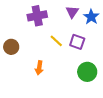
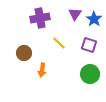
purple square: (77, 42) -> (89, 45), moved
brown circle: (11, 47) -> (24, 53), moved

